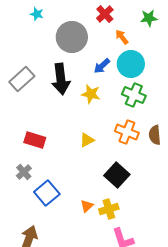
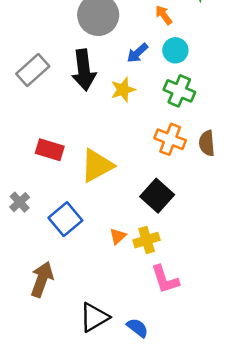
cyan circle: (131, 64) -> (175, 50), size x0.7
yellow star: (91, 94) -> (123, 90), turned -30
yellow triangle: (87, 140) -> (97, 165), moved, size x1.8
gray cross: (24, 172) -> (20, 202), moved

